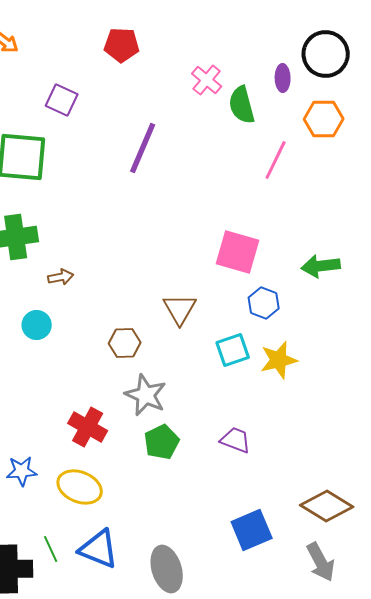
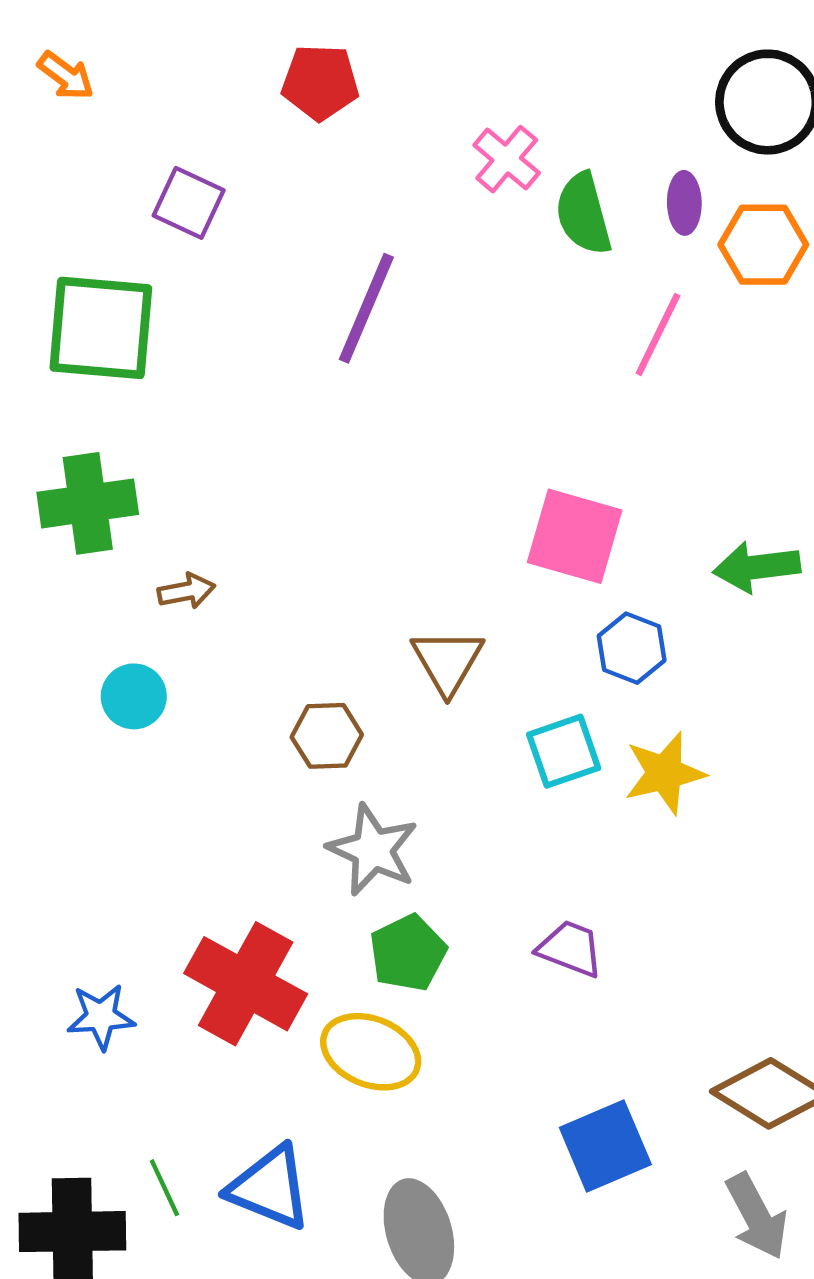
purple ellipse: (283, 78) -> (684, 203), moved
red cross: (88, 427) -> (246, 984), moved, size x1.4
yellow ellipse: (80, 487) -> (371, 1052), moved

